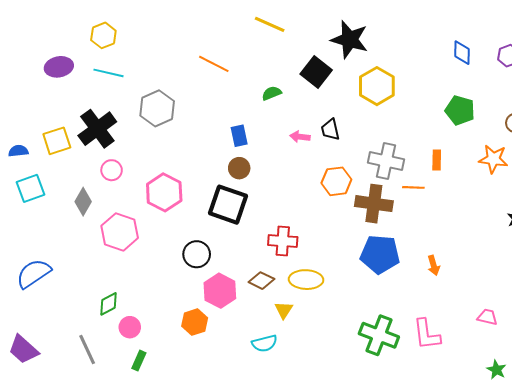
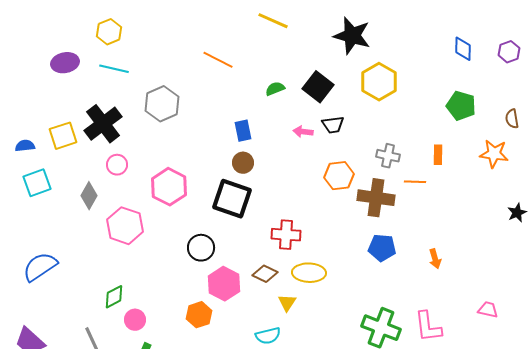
black square: (316, 72) -> (318, 87), moved
black trapezoid: (330, 130) -> (333, 125), turned -85
gray cross: (386, 161) -> (388, 156), size x0.7
blue pentagon: (380, 254) -> (382, 248), size x0.7

